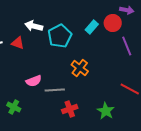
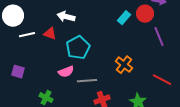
cyan pentagon: (60, 36) -> (78, 48), moved
orange cross: (80, 68) -> (124, 65), moved

